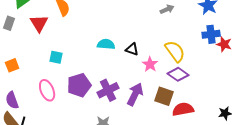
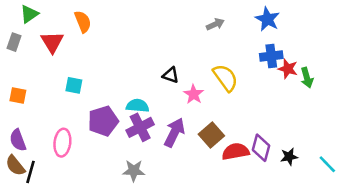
cyan semicircle: (106, 44) -> (138, 106), moved
orange square: (12, 65) -> (18, 96), turned 32
purple diamond: (178, 74) -> (261, 148), moved, turned 70
pink ellipse: (47, 90) -> (62, 143), moved, turned 30
brown square: (164, 96) -> (211, 135), turned 30

